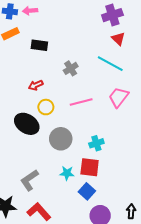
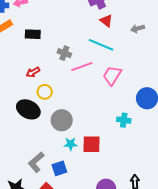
gray cross: (71, 68) -> (64, 53), turned -32
pink line: (81, 102) -> (82, 67), moved
cyan cross: (96, 143) -> (124, 120), moved, turned 32
cyan star: (67, 173) -> (71, 144), moved
blue square: (87, 191) -> (59, 168), moved, turned 35

